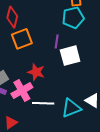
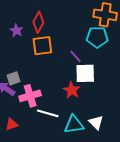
purple line: (57, 41) -> (76, 56), turned -64
red star: (36, 72) -> (72, 90), moved

